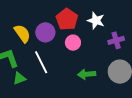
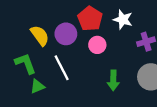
green arrow: (87, 74) -> (113, 80), turned -84

